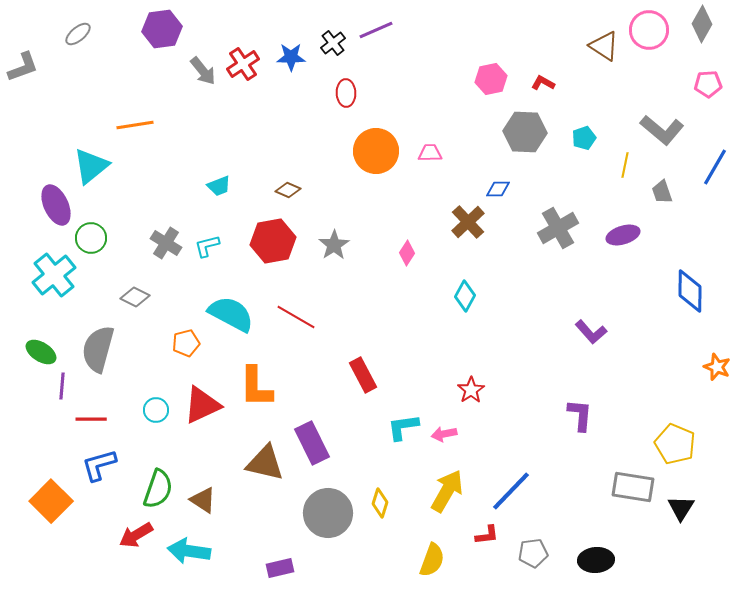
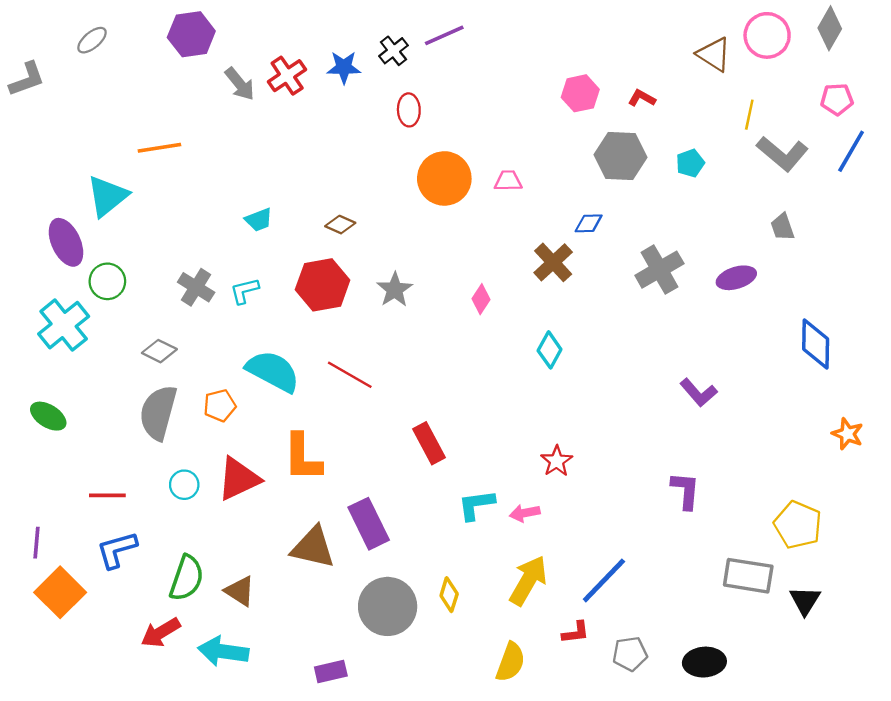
yellow line: (625, 165) -> (749, 115), moved
blue line: (715, 167) -> (851, 151), moved
gray semicircle: (98, 349) -> (158, 413), moved
purple line: (62, 386) -> (36, 543), moved

